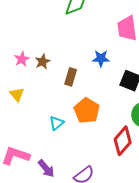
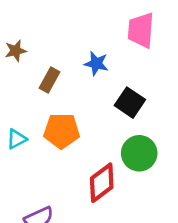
orange pentagon: (87, 111) -> (62, 131), turned 30

